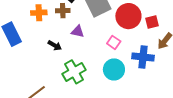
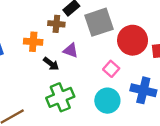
orange cross: (39, 13) -> (33, 42), moved
black arrow: (55, 45) -> (51, 64), moved

